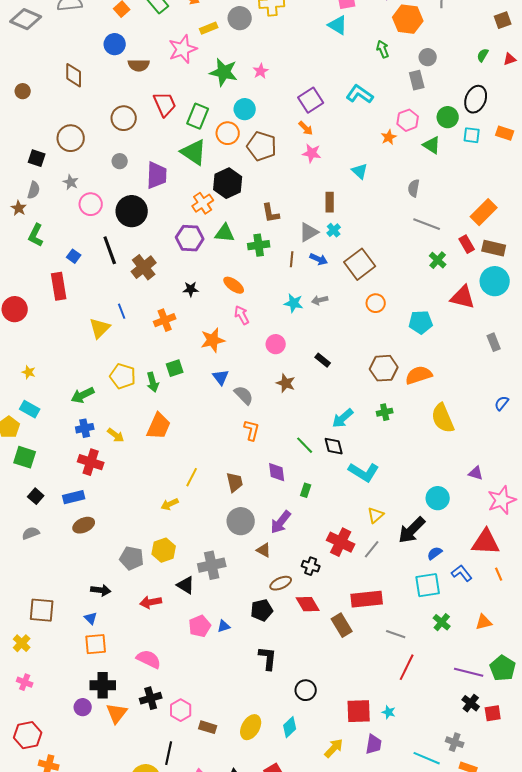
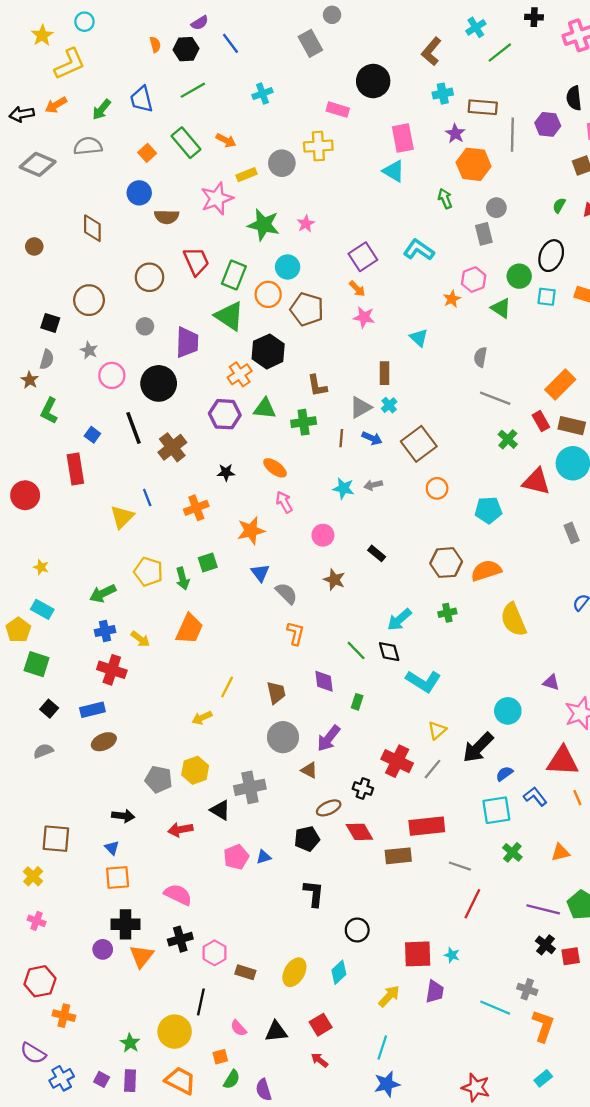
brown rectangle: (342, 625) -> (398, 856), turned -65

